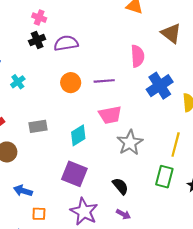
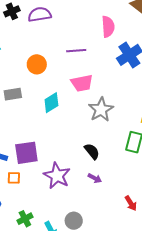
orange circle: (71, 83) -> (37, 64), moved
purple square: (74, 174) -> (26, 153), moved, turned -30

